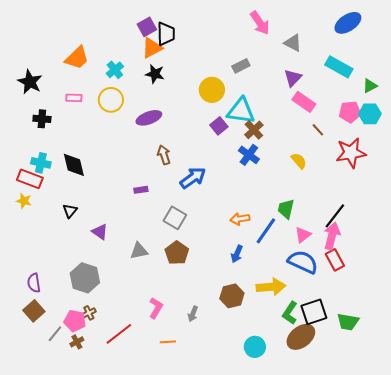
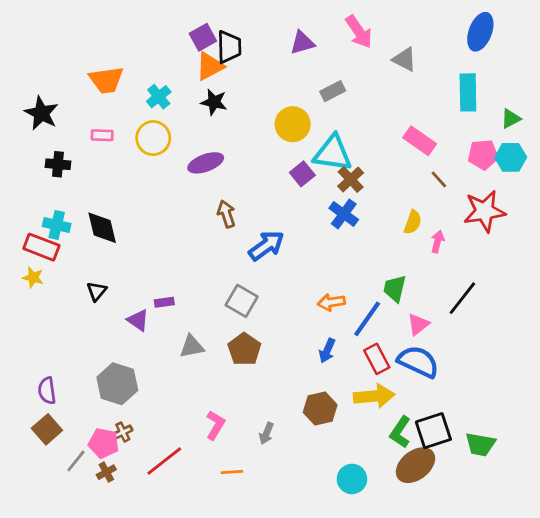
blue ellipse: (348, 23) -> (480, 32), turned -36
orange trapezoid: (77, 58) -> (106, 80), turned 36
cyan rectangle: (339, 67) -> (468, 92), turned 60
purple triangle: (293, 78) -> (302, 43), moved, turned 30
yellow semicircle: (299, 161) -> (413, 222), turned 60
purple rectangle: (141, 190) -> (164, 302), moved
pink arrow: (332, 236) -> (438, 242), moved, size x0.6
red rectangle: (335, 260) -> (377, 359), moved

